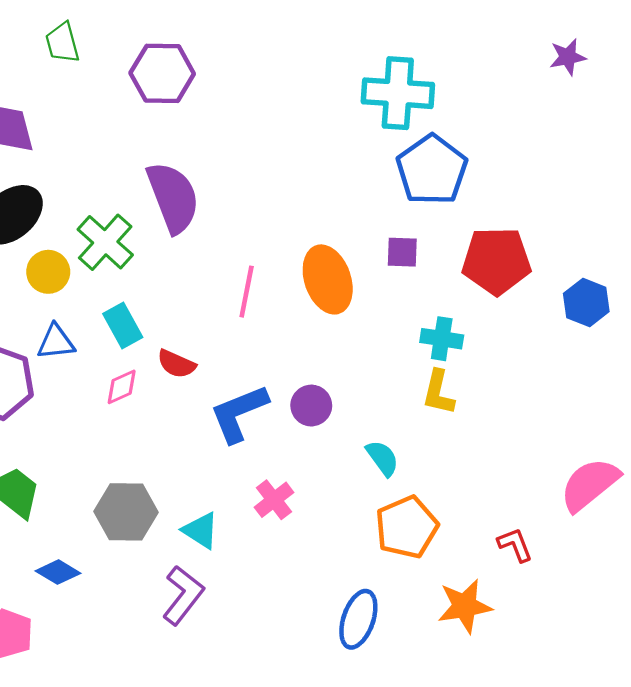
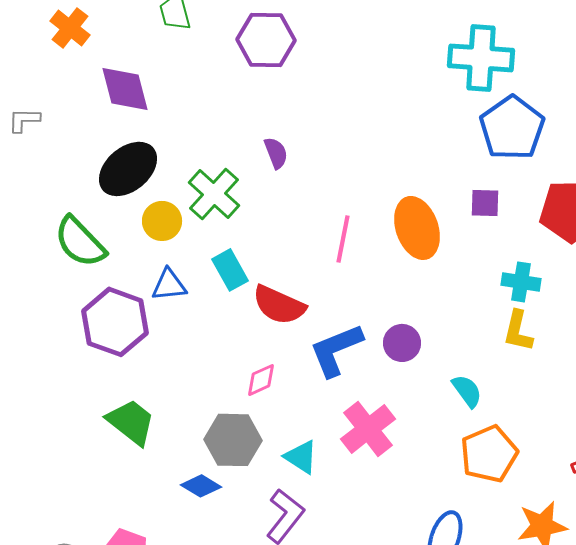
purple semicircle: (173, 197) -> (276, 153), size x0.5
red semicircle: (176, 364) -> (279, 305), size x1.5
pink diamond: (122, 387) -> (261, 380), moved
pink cross: (274, 500) -> (368, 429), size x1.5
blue diamond: (58, 572) -> (201, 486), moved

